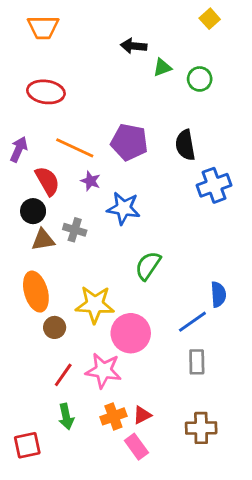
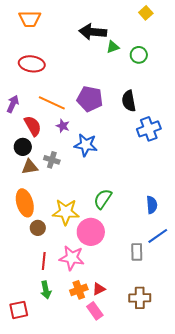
black arrow: (134, 46) -> (93, 32), size x1.5
green semicircle: (148, 266) -> (103, 199), moved
blue line: (192, 322) -> (158, 236), moved
red line: (63, 375) -> (44, 261), turned -30

